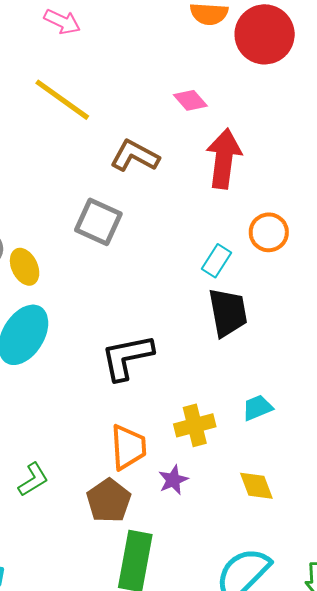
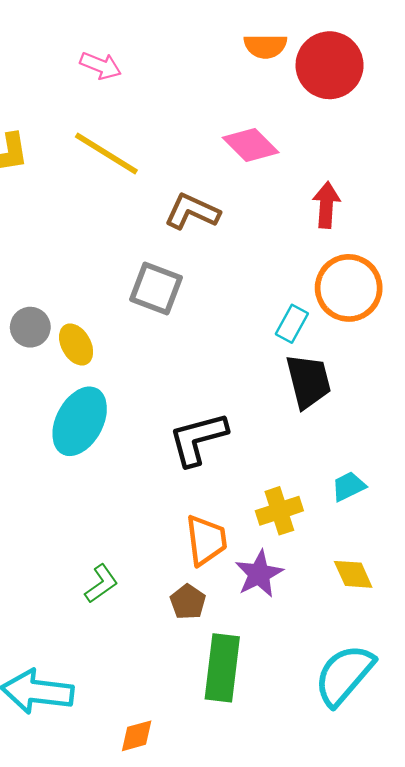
pink diamond: (190, 100) -> (251, 145), size x1.4
red arrow: (224, 159) -> (326, 205), moved, size x0.7
orange circle: (269, 232) -> (349, 288), size x1.5
purple star: (173, 480) -> (259, 574), size x1.4
brown pentagon: (109, 501) -> (188, 602), size x0.7

